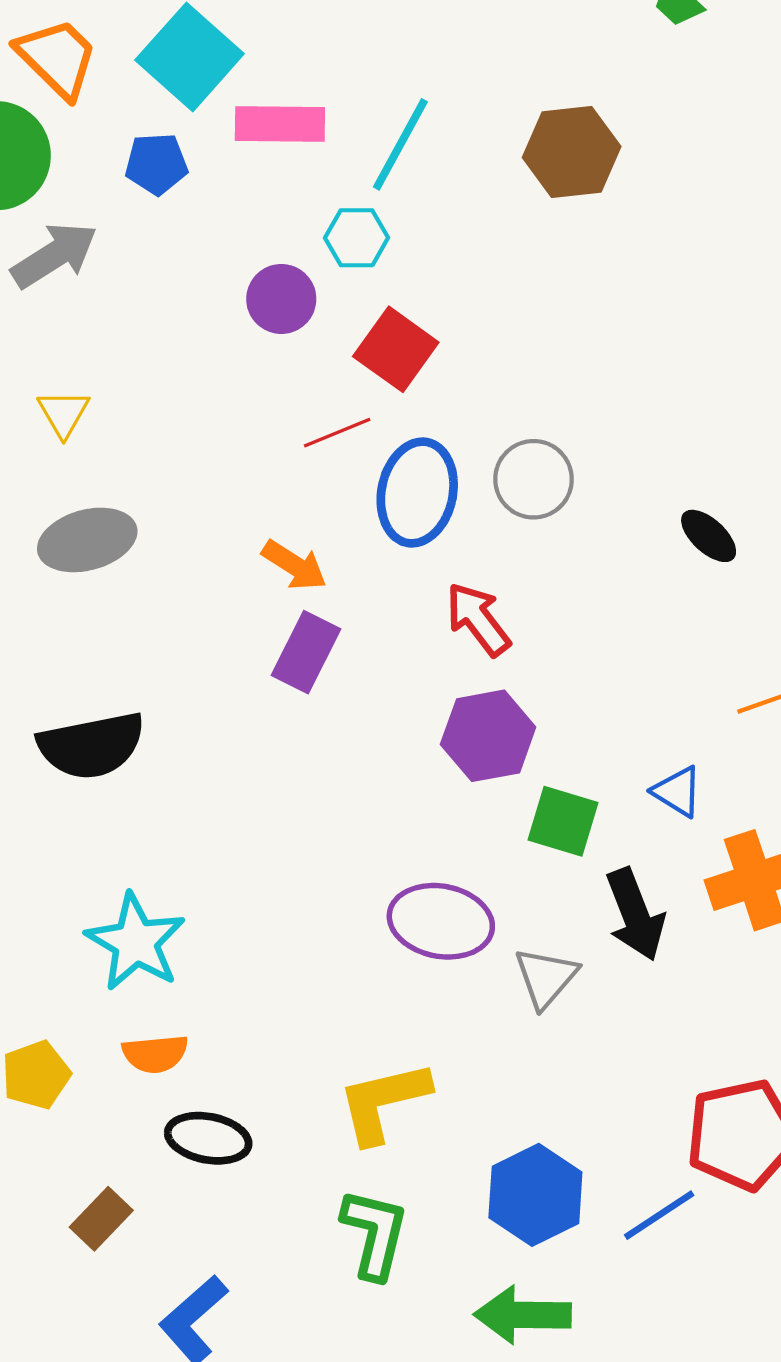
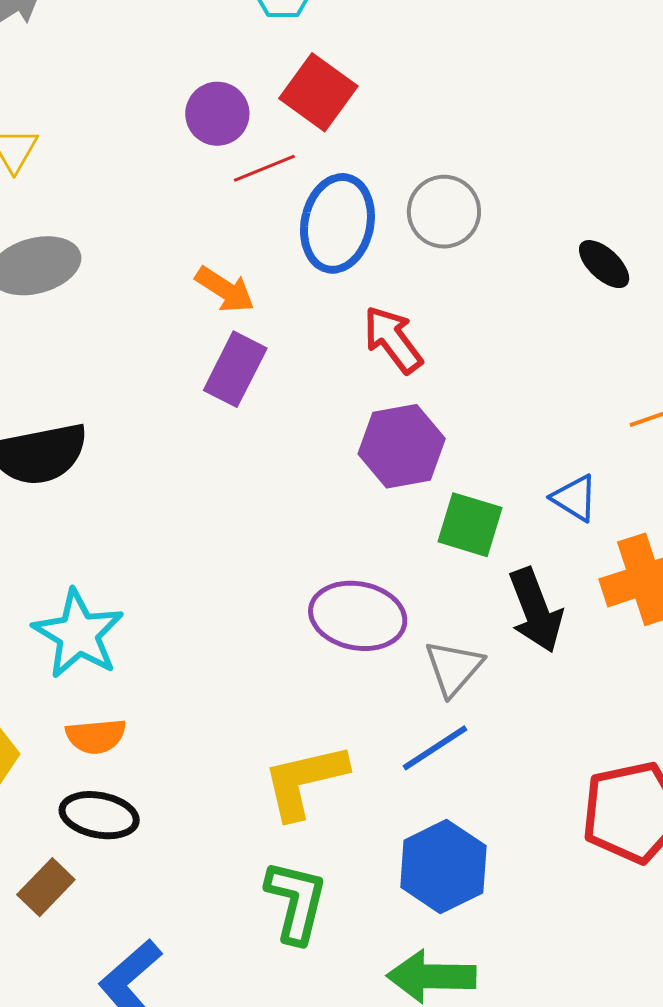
purple circle: (281, 299) -> (217, 114), moved
black ellipse: (208, 1138) -> (99, 815), moved
blue line: (659, 1215) -> (435, 748), moved

